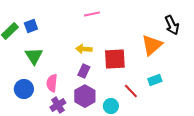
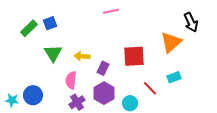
yellow arrow: (84, 49) -> (82, 56), moved
blue circle: (24, 89) -> (33, 95), moved

